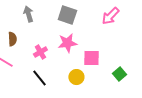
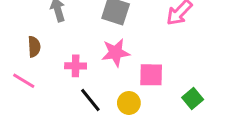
pink cross: (40, 52) -> (76, 66), turned 32
black line: (39, 78) -> (90, 100), moved

